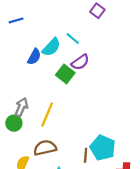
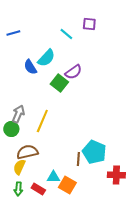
purple square: (97, 11) -> (89, 24), turned -32
cyan line: (73, 39) -> (66, 34), moved
blue semicircle: (34, 57) -> (30, 67), turned 119
brown semicircle: (45, 148) -> (27, 152), moved

